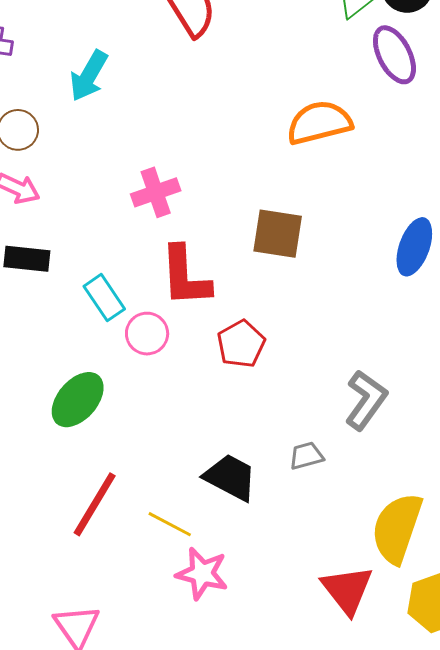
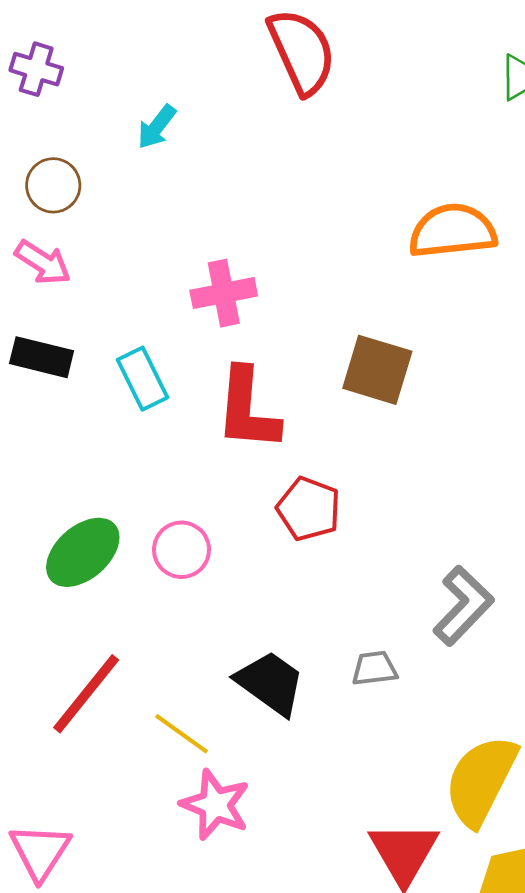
cyan arrow: (89, 76) -> (157, 127), size x0.7
cyan rectangle: (104, 298) -> (143, 379), moved
pink circle: (147, 334) -> (181, 550), moved
red pentagon: (241, 344) -> (309, 509), turned -30

